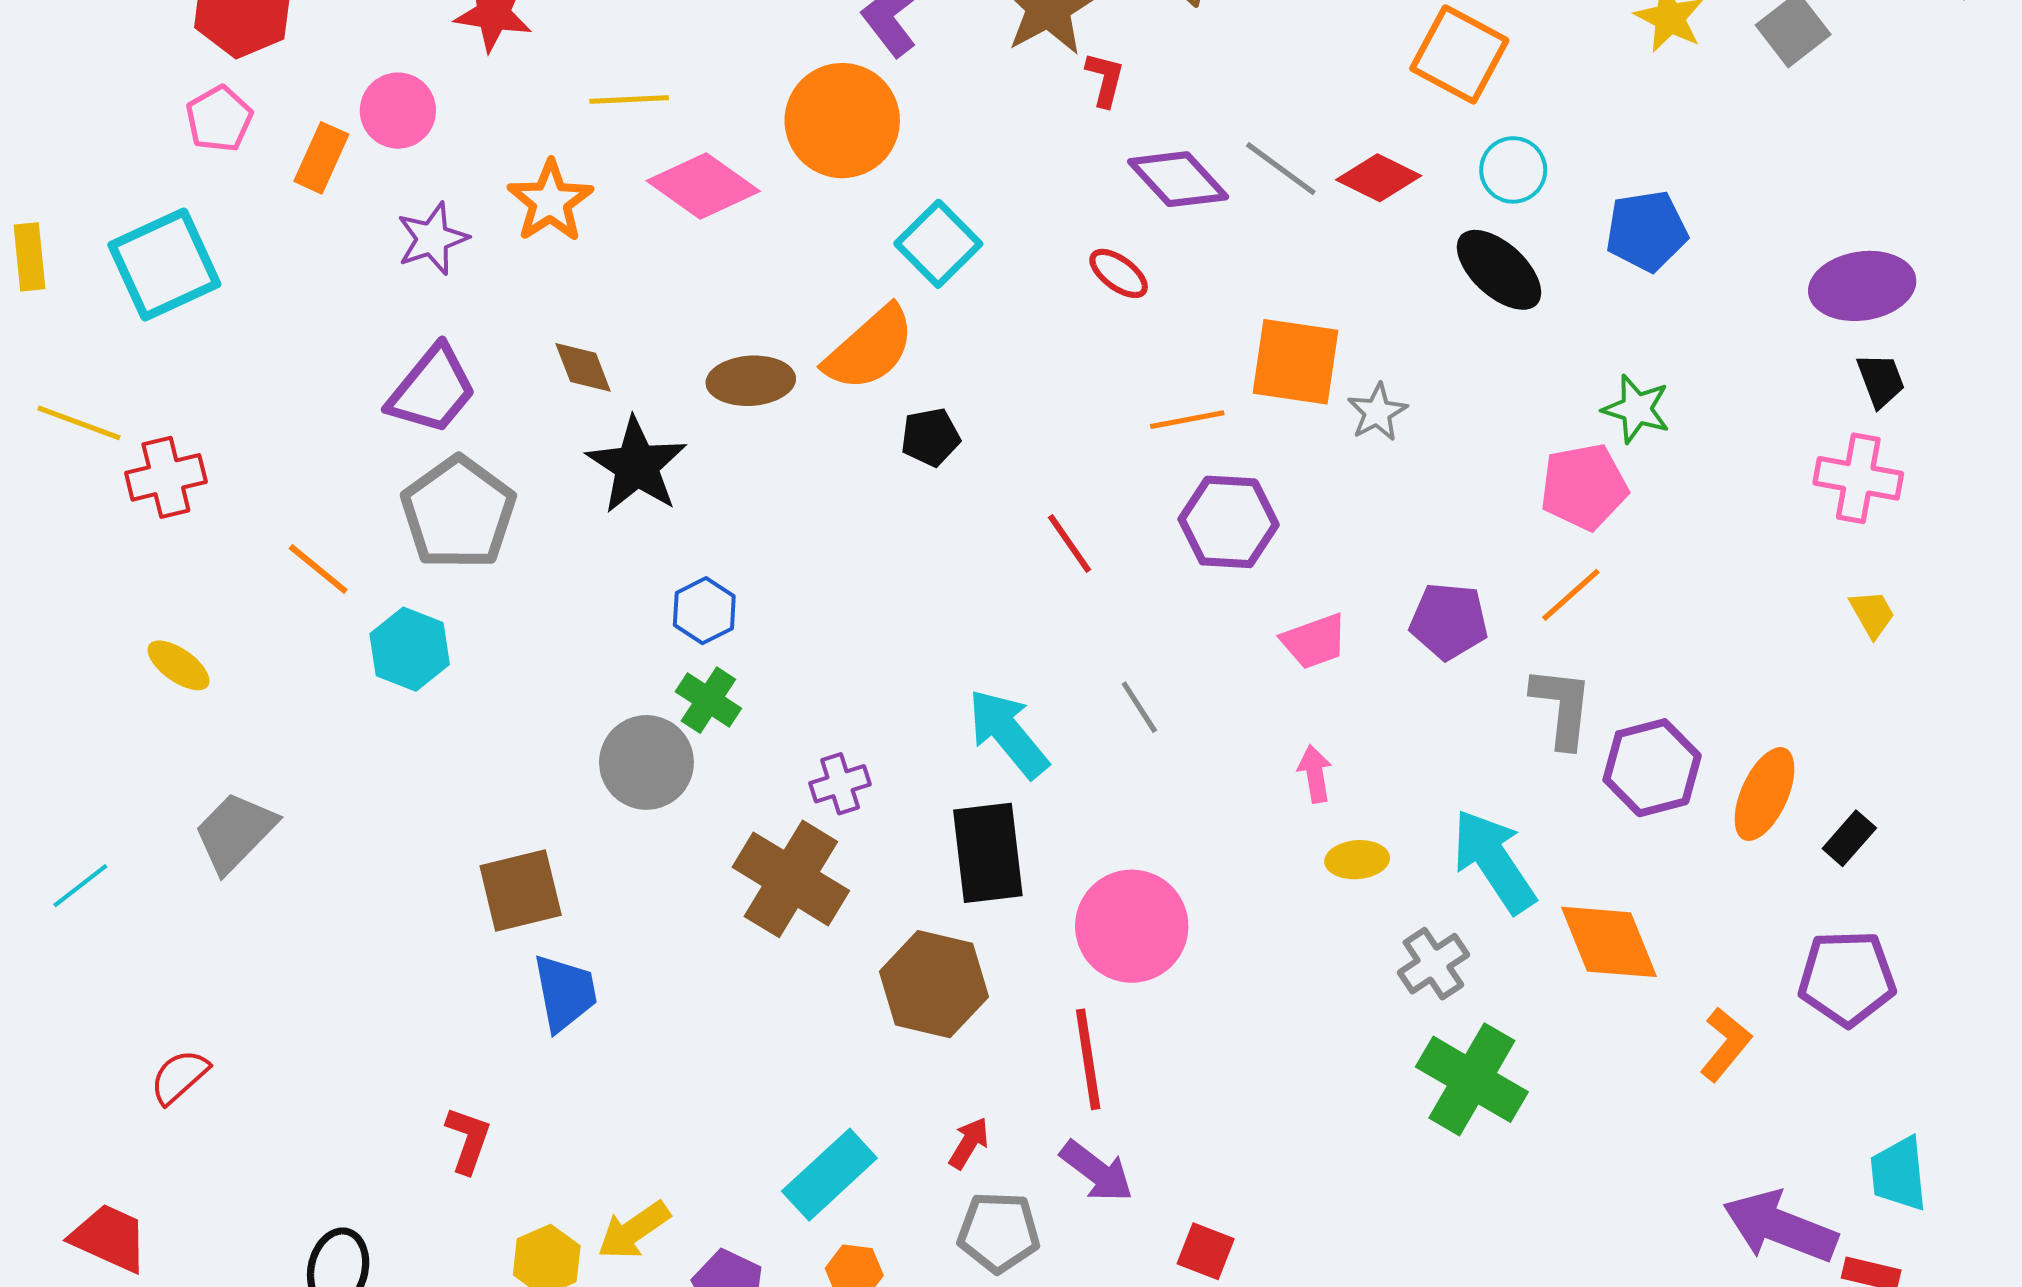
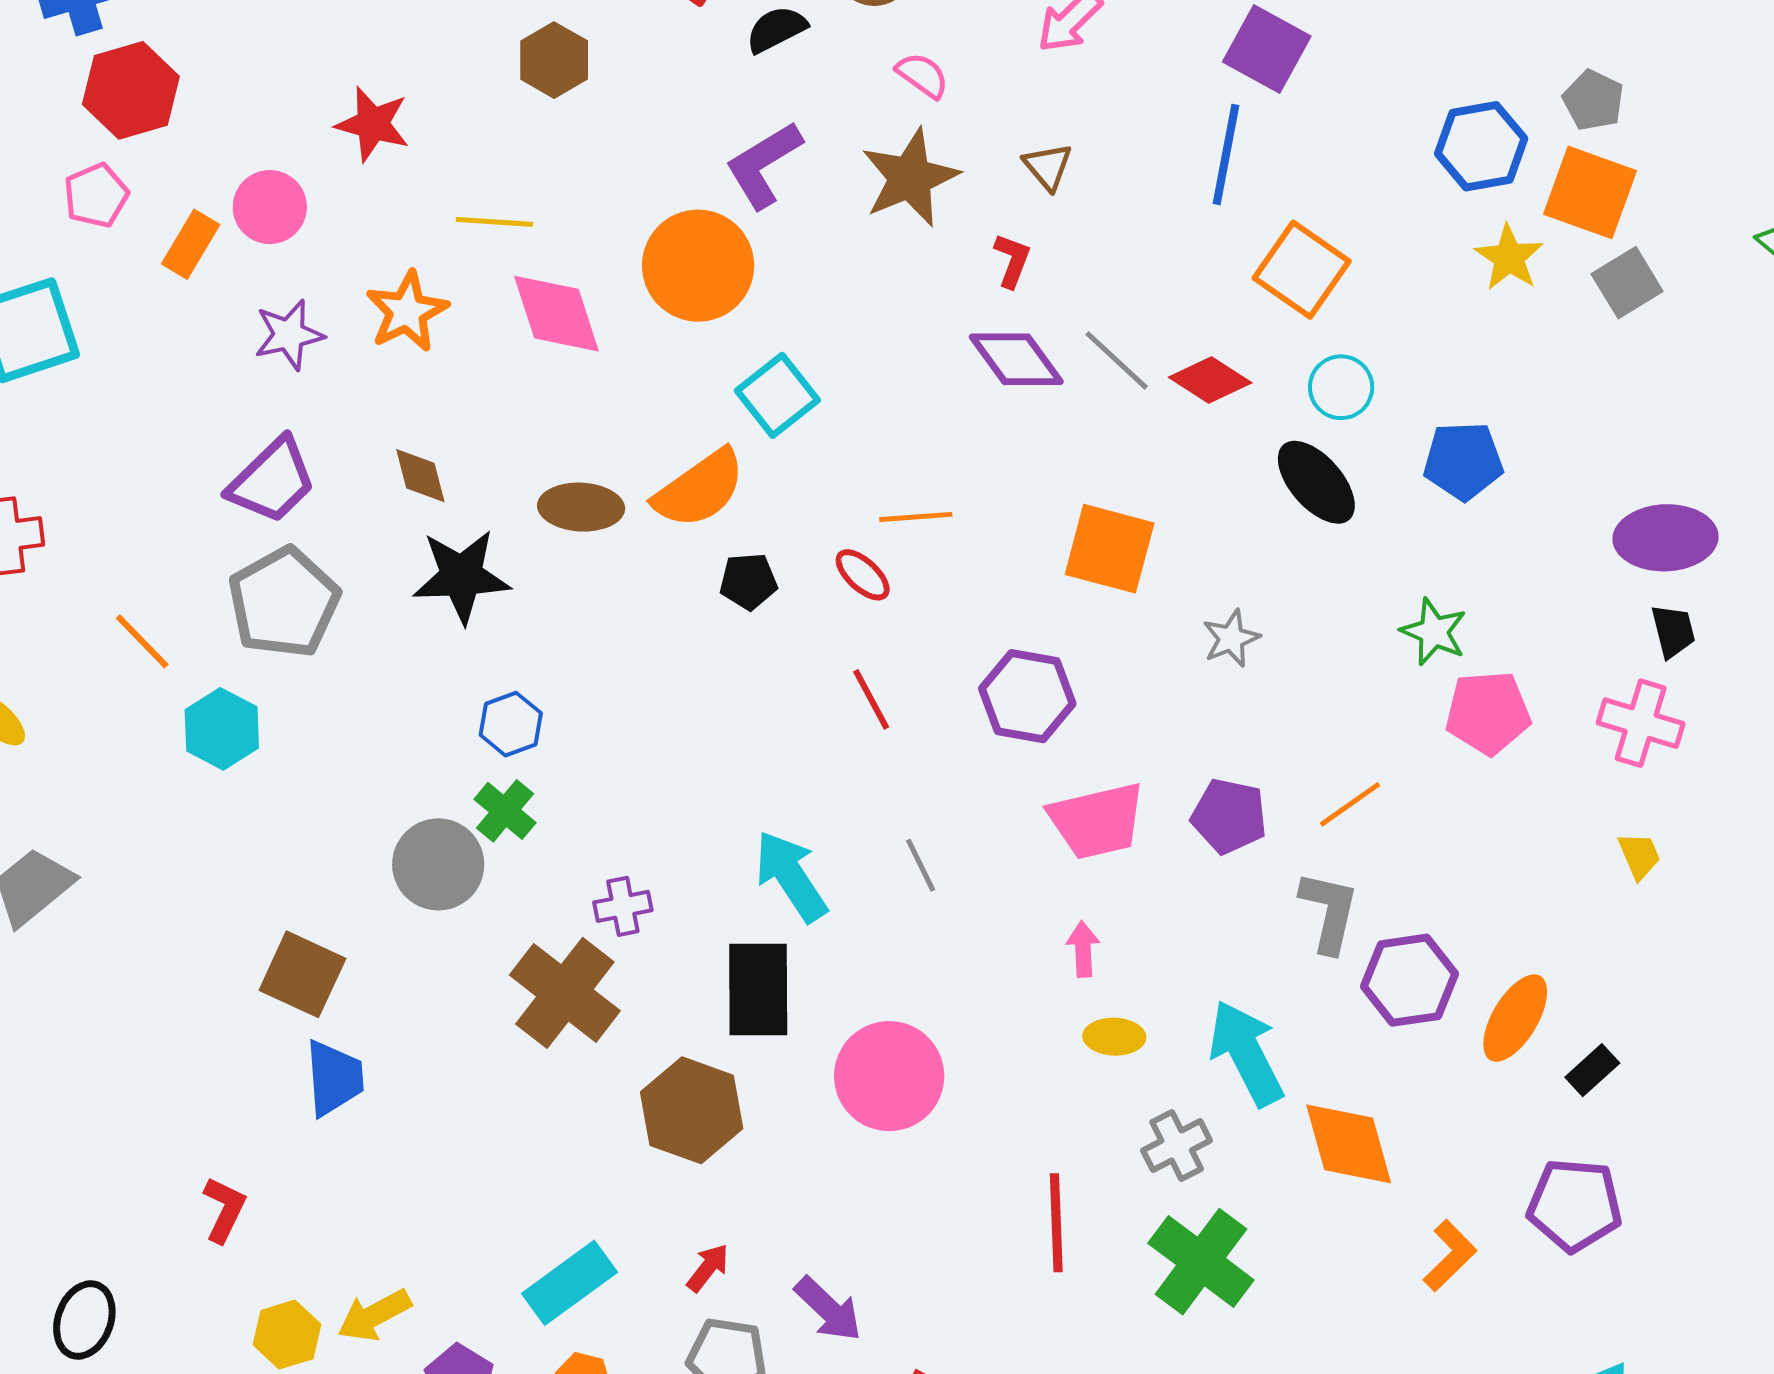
red L-shape: (1105, 79) -> (1012, 260), moved
pink diamond: (703, 186) -> (556, 314), turned 30
red ellipse: (1119, 273) -> (863, 575), moved
gray star: (1377, 412) -> (1231, 638), moved
orange line: (1187, 420) -> (916, 517), moved
black star: (637, 465) -> (461, 576), turned 30
pink pentagon: (1584, 487) -> (1488, 713), moved
pink trapezoid: (1314, 641) -> (1097, 821), size x1.5
brown square: (521, 890) -> (302, 974), turned 32
red line: (1088, 1059) -> (1056, 1223), moved

